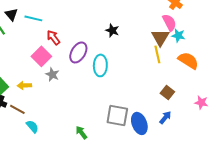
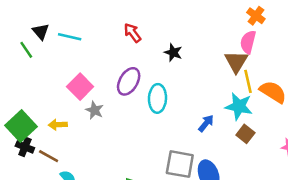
pink semicircle: (169, 22) -> (248, 42), turned -138
cyan star: (178, 35) -> (239, 106), moved, size x1.5
red arrow: (53, 37) -> (133, 33), moved
yellow line: (157, 54) -> (248, 81), moved
blue arrow: (165, 117) -> (206, 123), moved

